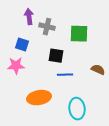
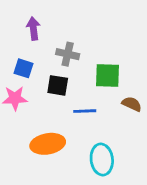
gray cross: (47, 27) -> (68, 54), moved
green square: (79, 34) -> (107, 75), moved
black square: (56, 56) -> (58, 85), moved

